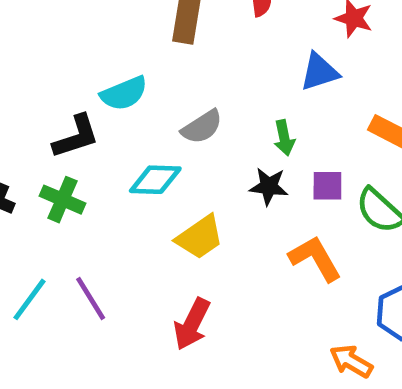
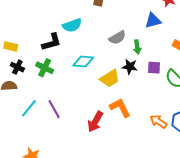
gray semicircle: (202, 127) -> (117, 38), moved
yellow trapezoid: (200, 237) -> (110, 78), moved
orange L-shape: (315, 258) -> (120, 108), moved
orange arrow: (351, 361) -> (159, 121), moved

